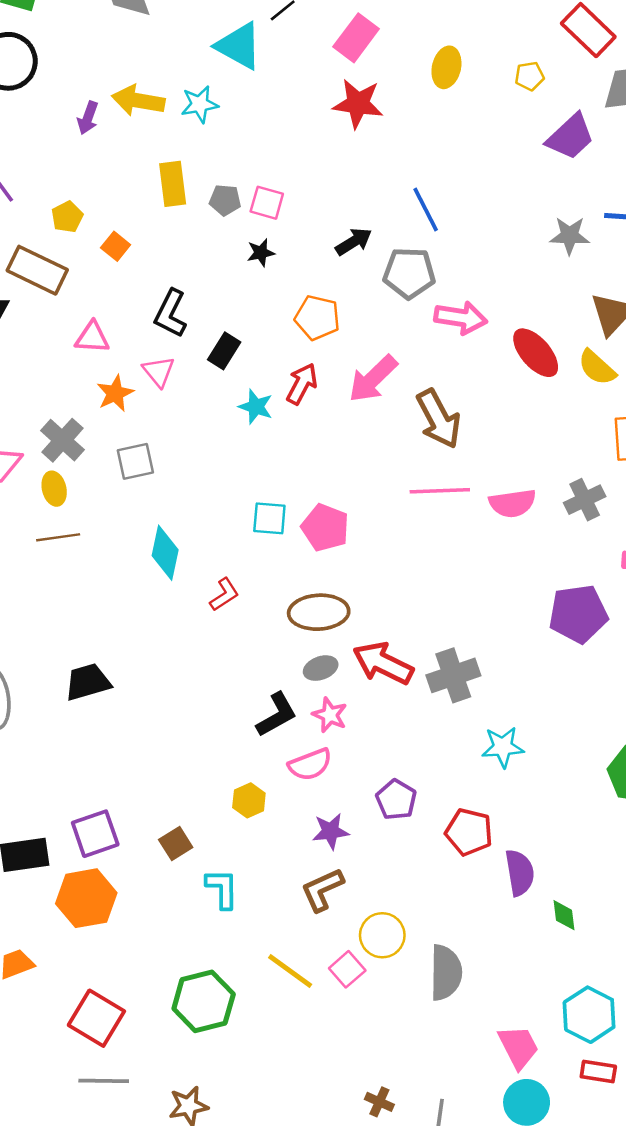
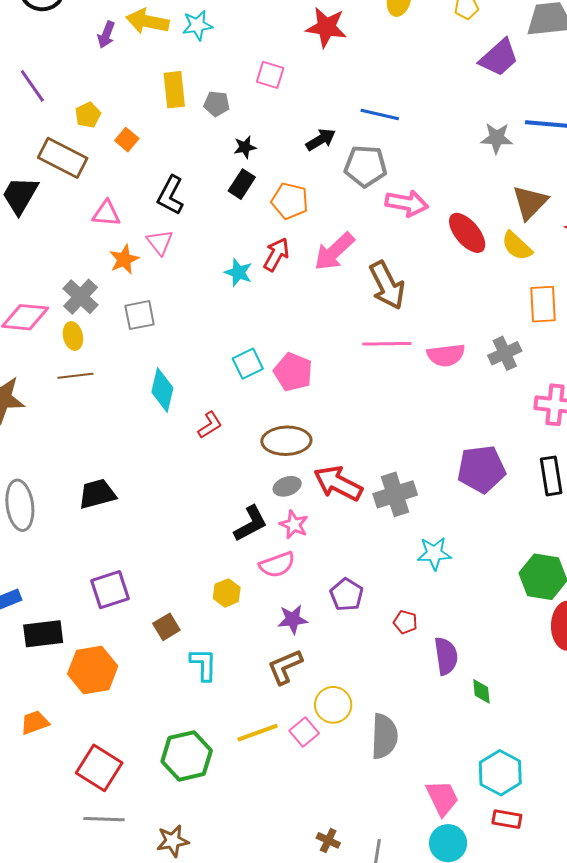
pink square: (267, 203) -> (270, 75), moved
blue line: (426, 210) -> (380, 115), turned -51
black rectangle: (224, 351) -> (242, 184), moved
cyan square: (269, 518) -> (248, 364), turned -32
purple pentagon: (578, 614) -> (481, 469), moved
red pentagon: (469, 832) -> (405, 622), size x0.6
purple square: (95, 834) -> (110, 590), moved
yellow line: (290, 971) -> (258, 733), turned -57

